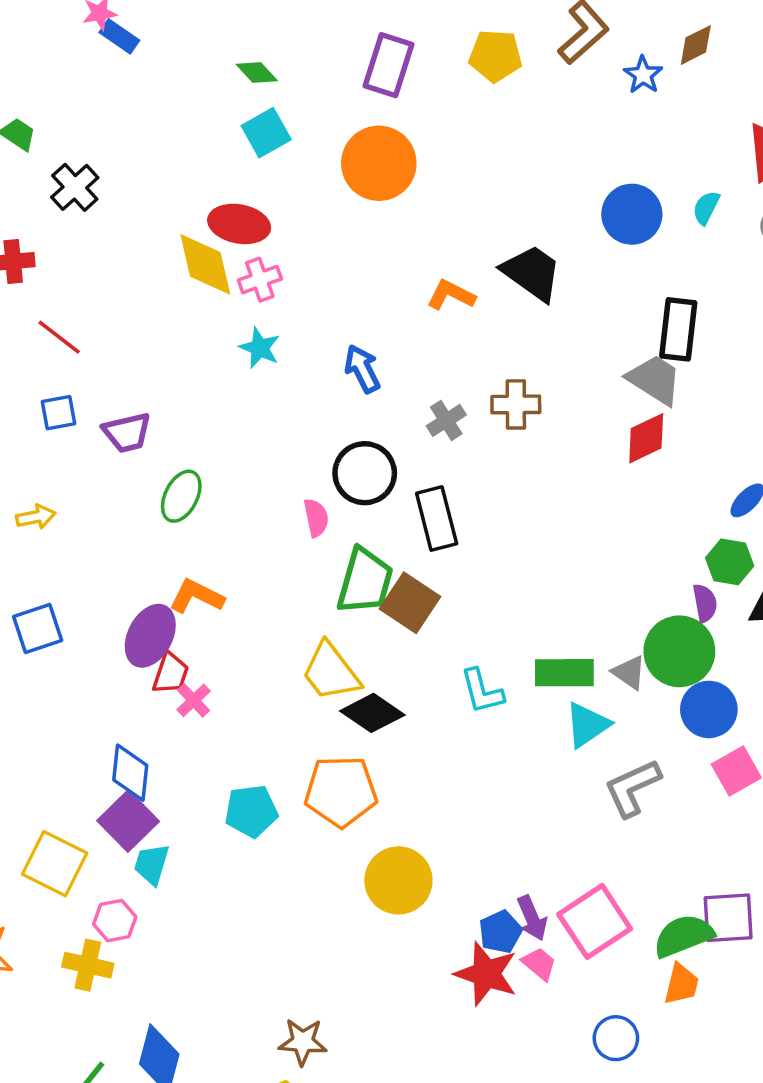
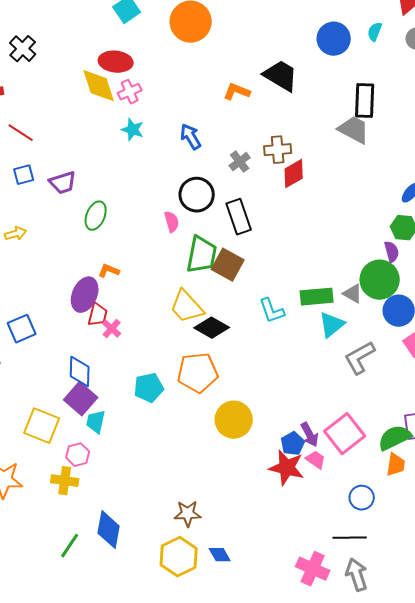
red diamond: (646, 438) -> (294, 174), moved
orange L-shape: (197, 596) -> (109, 271), size x0.7
blue square: (38, 628) -> (22, 329), moved

